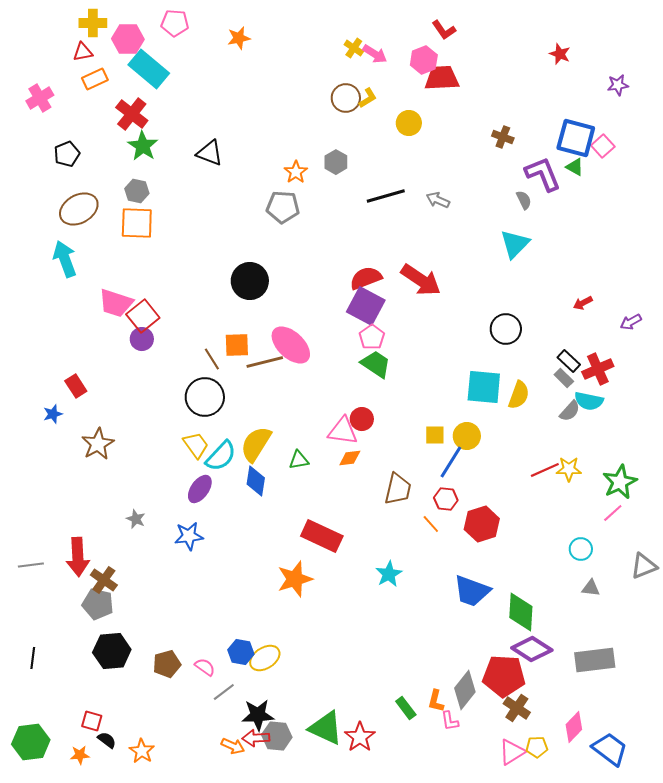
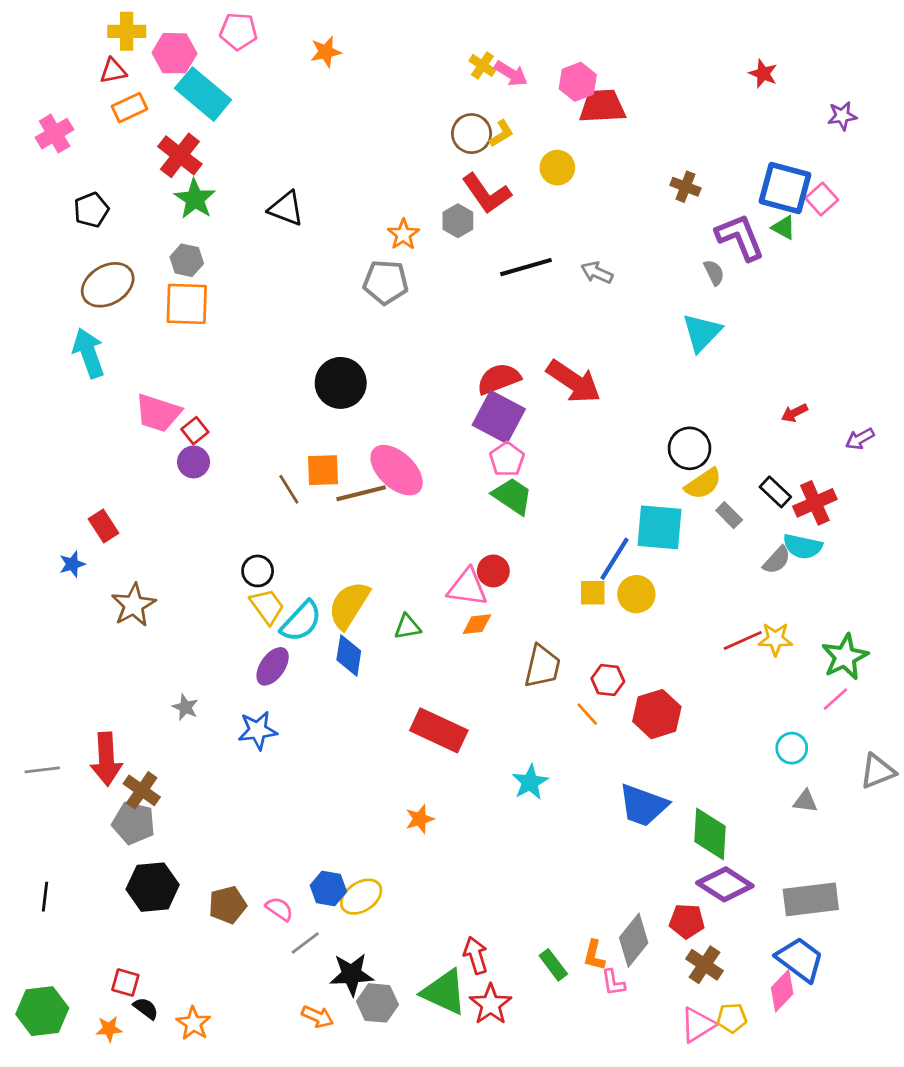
red L-shape: (444, 30) -> (486, 194), moved, size x1.5
red square: (143, 316) -> (195, 431), size x0.6
gray rectangle: (564, 378) -> (729, 515), moved
yellow semicircle: (519, 395) -> (703, 484), moved, turned 36
black circle: (205, 397) -> (258, 571), moved, size x0.6
blue line: (451, 462) -> (615, 559), moved
orange star: (295, 579) -> (420, 819), moved, size x0.6
red pentagon: (504, 676) -> (687, 921), size x0.6
red arrow: (256, 738) -> (476, 955), moved, turned 76
blue trapezoid: (610, 749) -> (800, 959), moved

